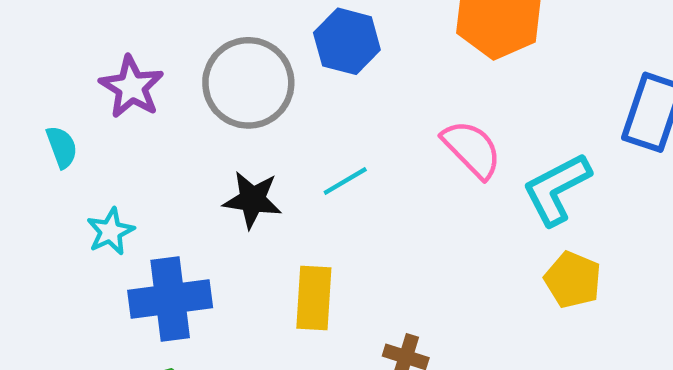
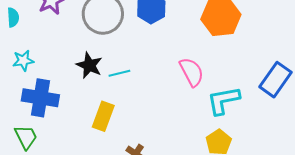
cyan line: (345, 181) -> (119, 73), moved

